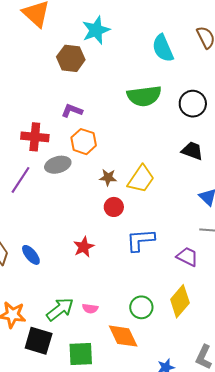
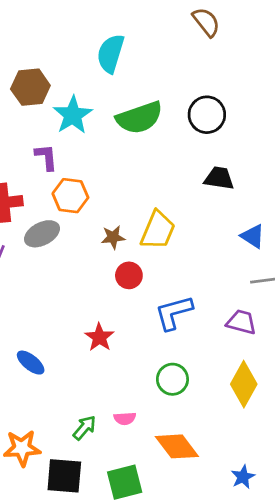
cyan star: (96, 30) -> (73, 115), moved
cyan semicircle: (163, 48) -> (111, 54), moved, turned 52
purple L-shape: (72, 111) -> (46, 157), turned 75
green circle: (141, 307) -> (172, 379), moved
green arrow: (60, 309) -> (85, 428), size x0.7

